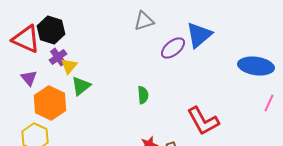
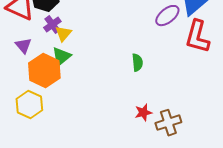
green triangle: (81, 86) -> (61, 57), moved
red L-shape: (203, 121) -> (197, 37), moved, turned 44

